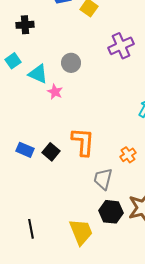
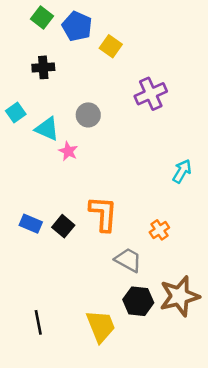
black cross: (25, 25) -> (43, 67), moved
gray trapezoid: (103, 179) -> (128, 260), turned 105

